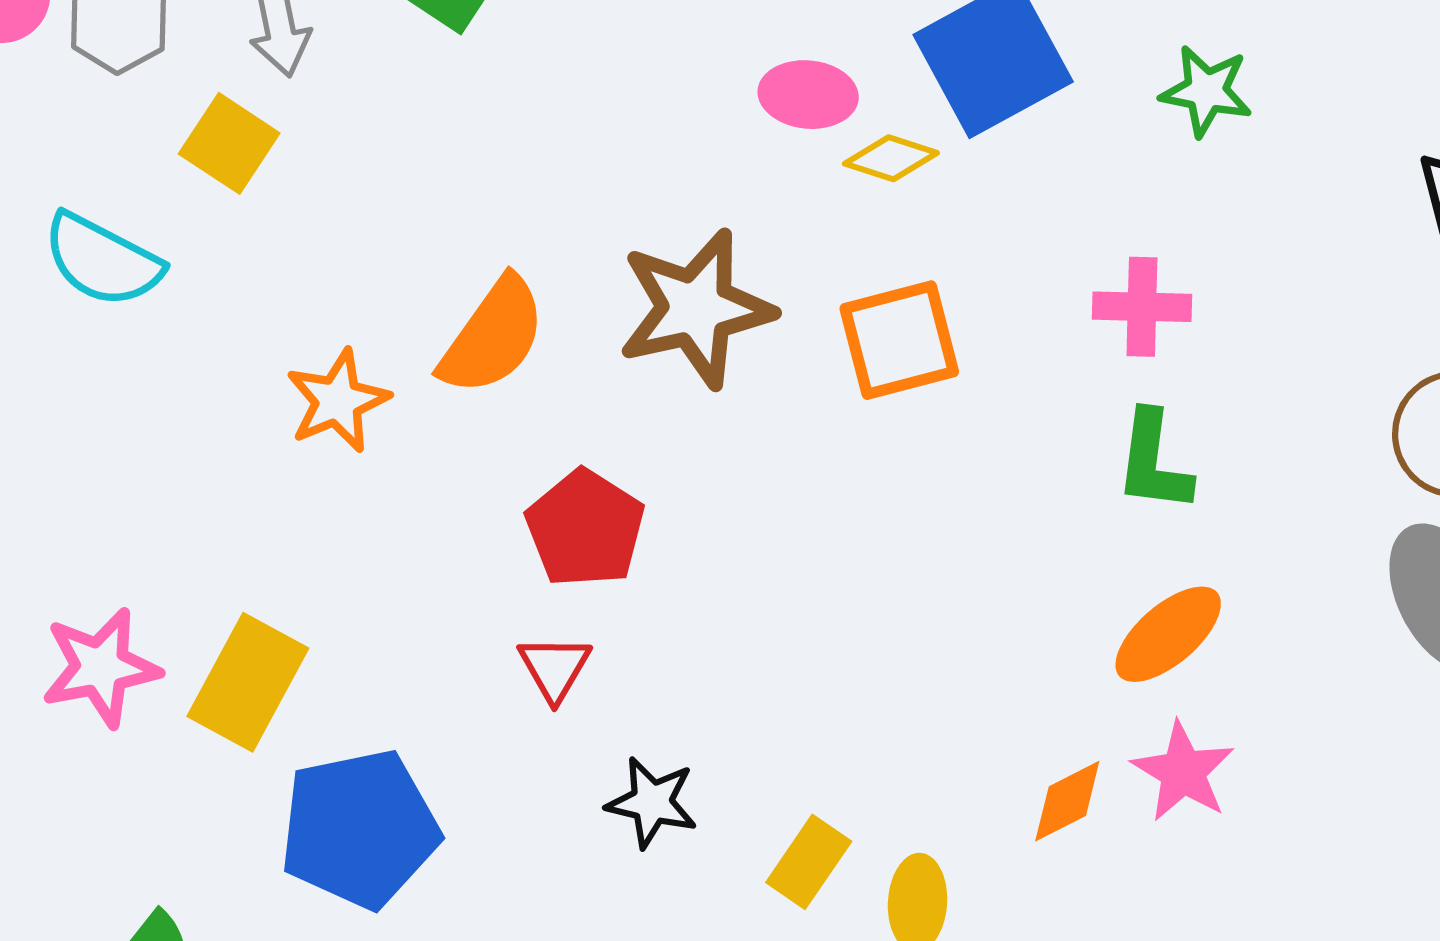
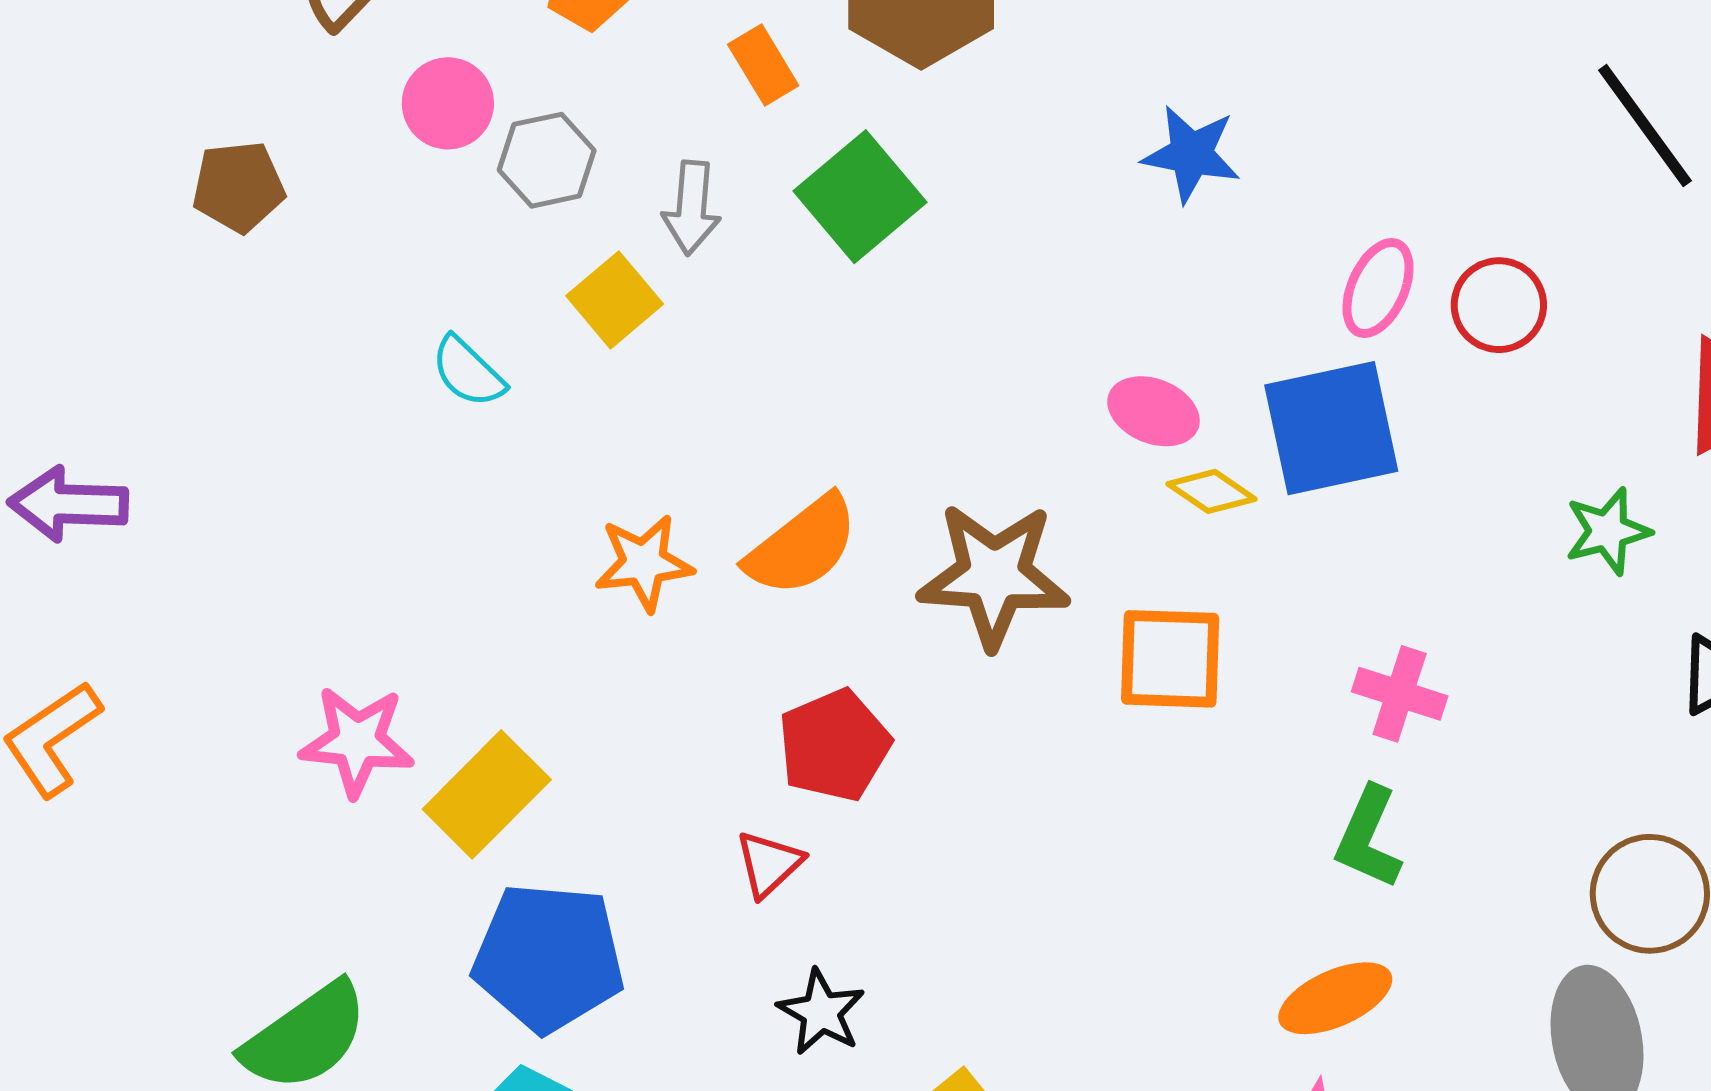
green star: (1206, 91) -> (1608, 531), moved, turned 30
cyan semicircle: (102, 260) -> (468, 372), size x0.7

